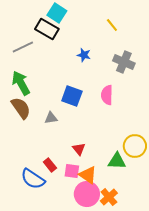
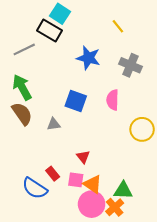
blue star: (84, 55) -> (88, 58), size x1.6
yellow circle: (135, 146) -> (142, 129), moved
green triangle: (117, 161) -> (123, 190), moved

